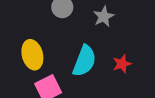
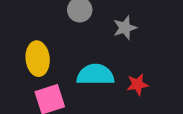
cyan semicircle: (84, 61) -> (95, 75), turned -120

